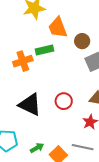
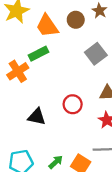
brown circle: (82, 41) -> (76, 20), moved
black triangle: (30, 105) -> (37, 117), size x0.7

